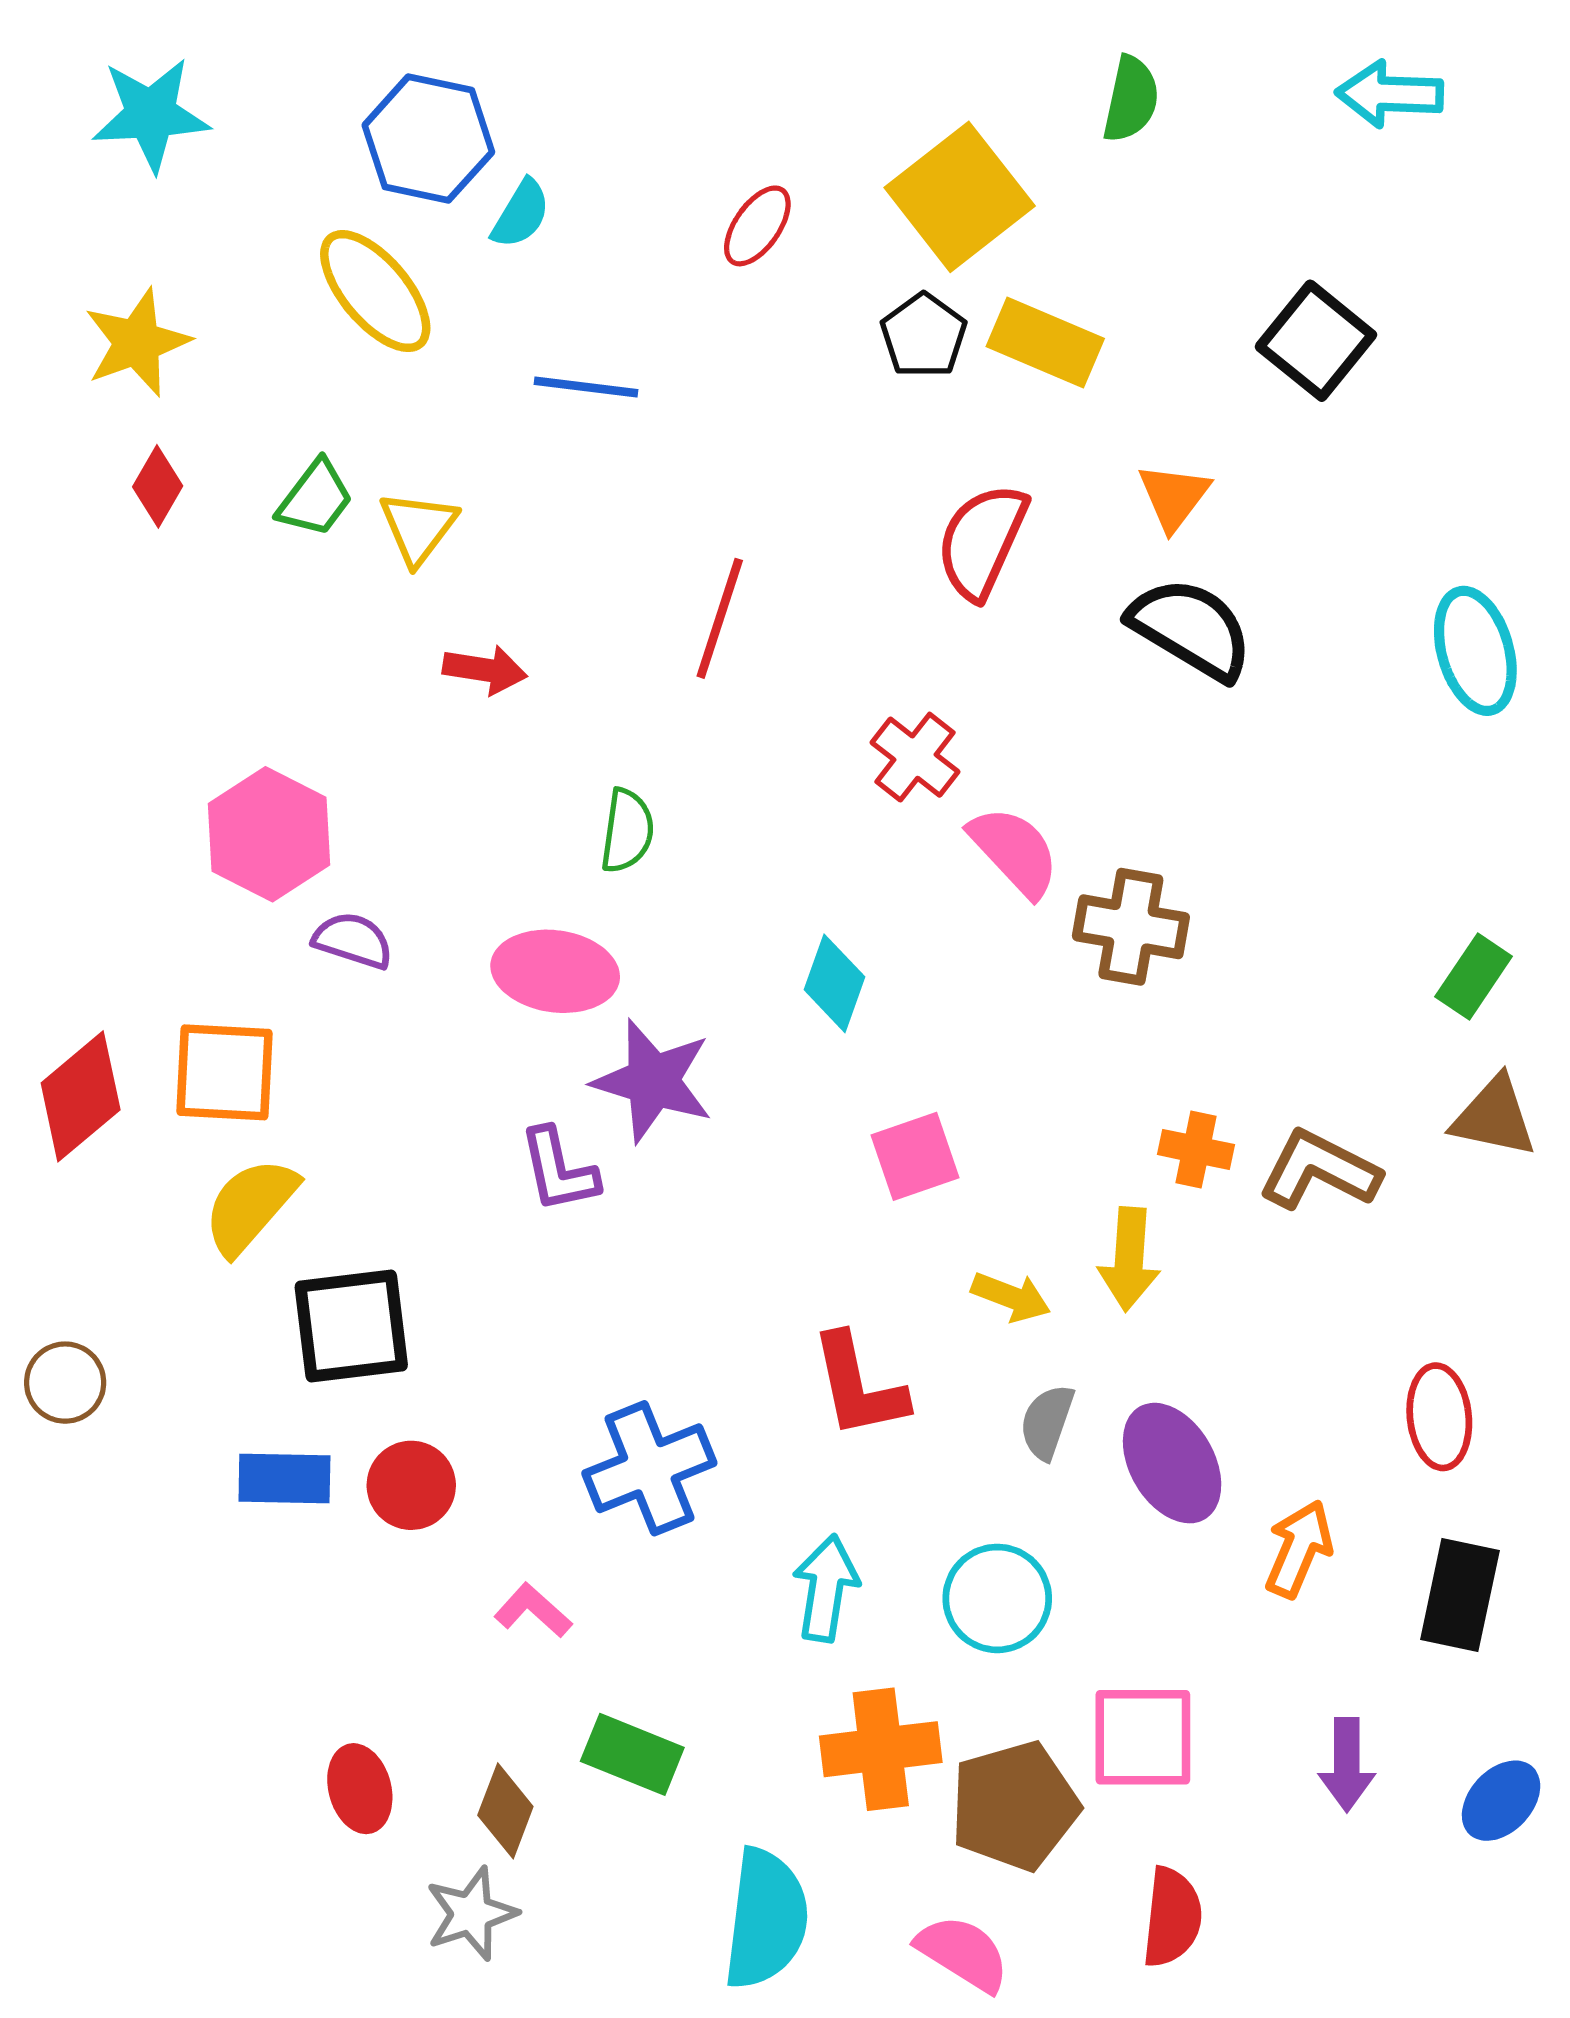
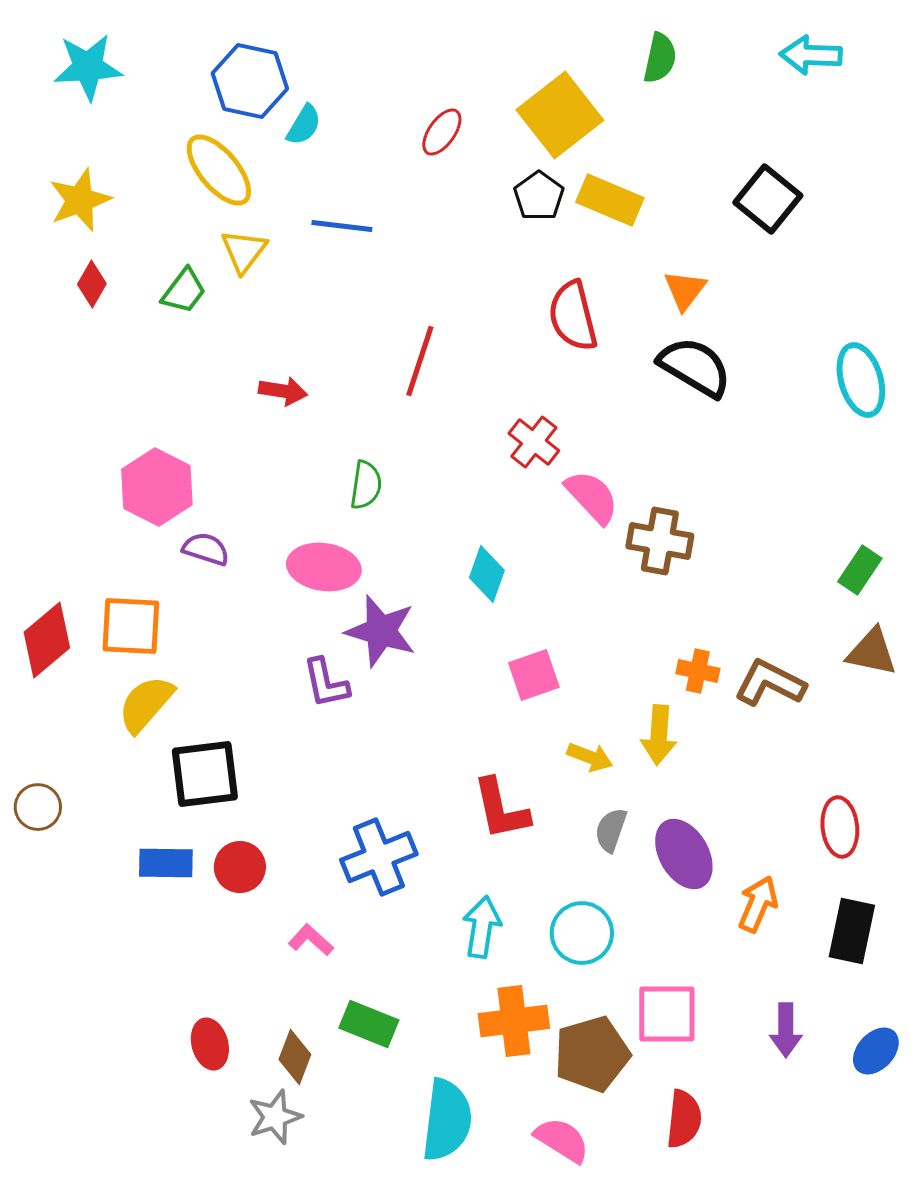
yellow triangle: (418, 528) -> (244, 251), moved
red semicircle: (982, 541) -> (573, 316), turned -38

